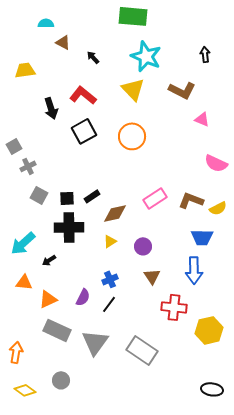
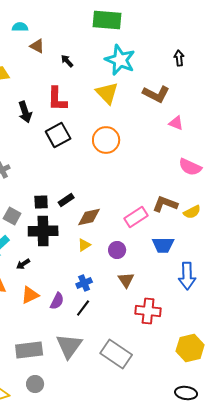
red L-shape: (83, 95) -> (57, 99), turned -128
gray square: (39, 195) -> (12, 216), moved
pink rectangle: (155, 198) -> (136, 217), moved
blue trapezoid: (202, 237) -> (163, 245), moved
blue arrow: (194, 270) -> (187, 276), moved
orange triangle: (48, 299) -> (30, 295), moved
gray rectangle: (57, 330) -> (29, 350), moved, turned -32
yellow hexagon: (209, 330) -> (190, 348), moved

